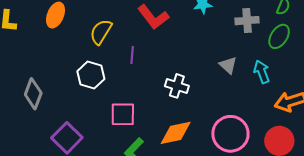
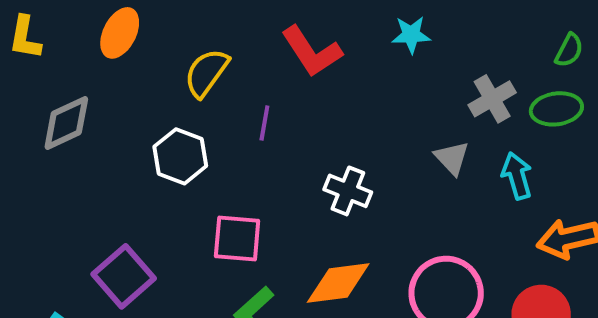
gray cross: (247, 21) -> (492, 99), moved, turned -30
green ellipse: (279, 36) -> (556, 109), turned 45
gray diamond: (33, 94) -> (66, 123), moved, turned 40

